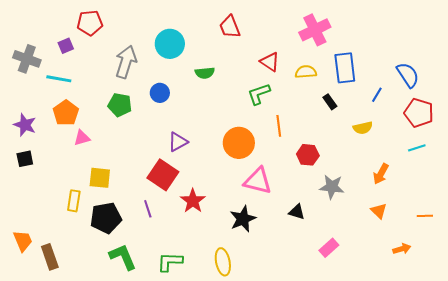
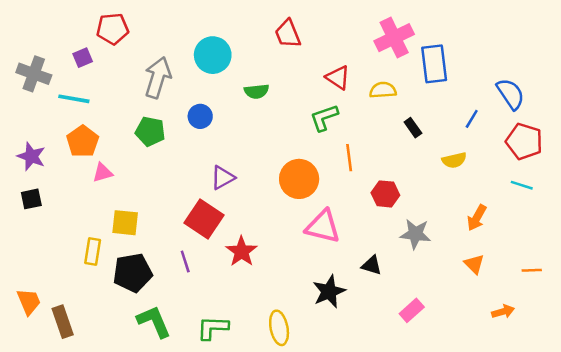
blue rectangle: (345, 68) -> (434, 64), moved
cyan line: (417, 148) -> (522, 185), turned 36
black star: (243, 219) -> (329, 292), moved

